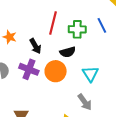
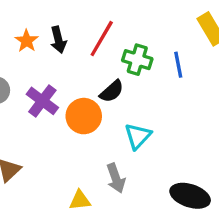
black arrow: (35, 46) -> (58, 40), moved
black semicircle: (68, 52) -> (112, 91), turned -42

